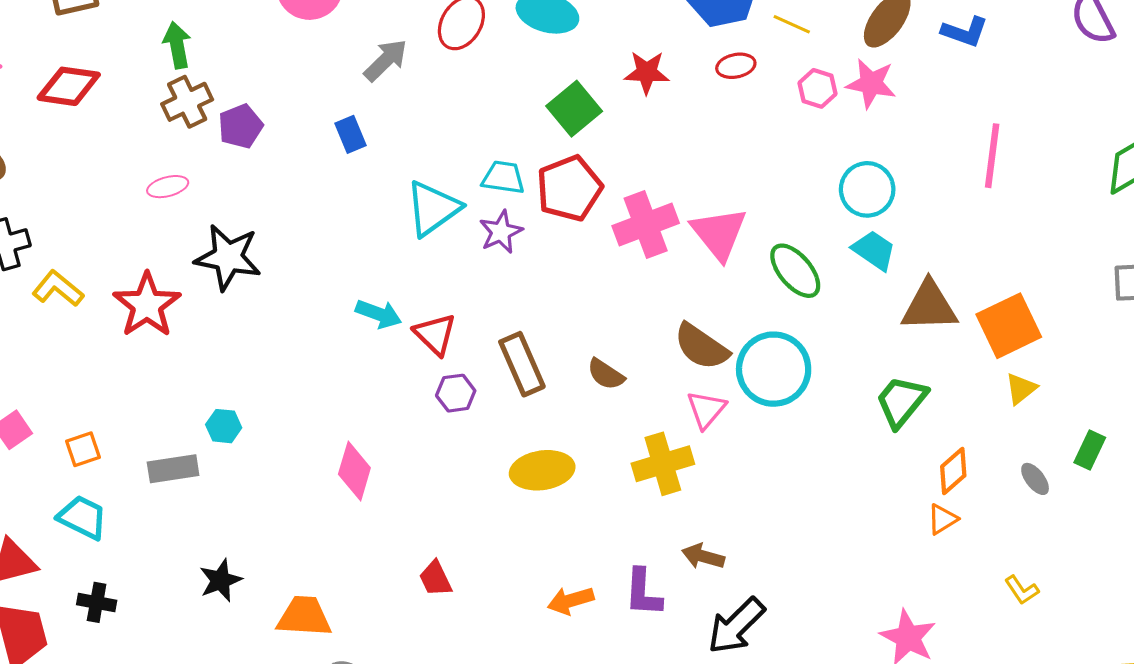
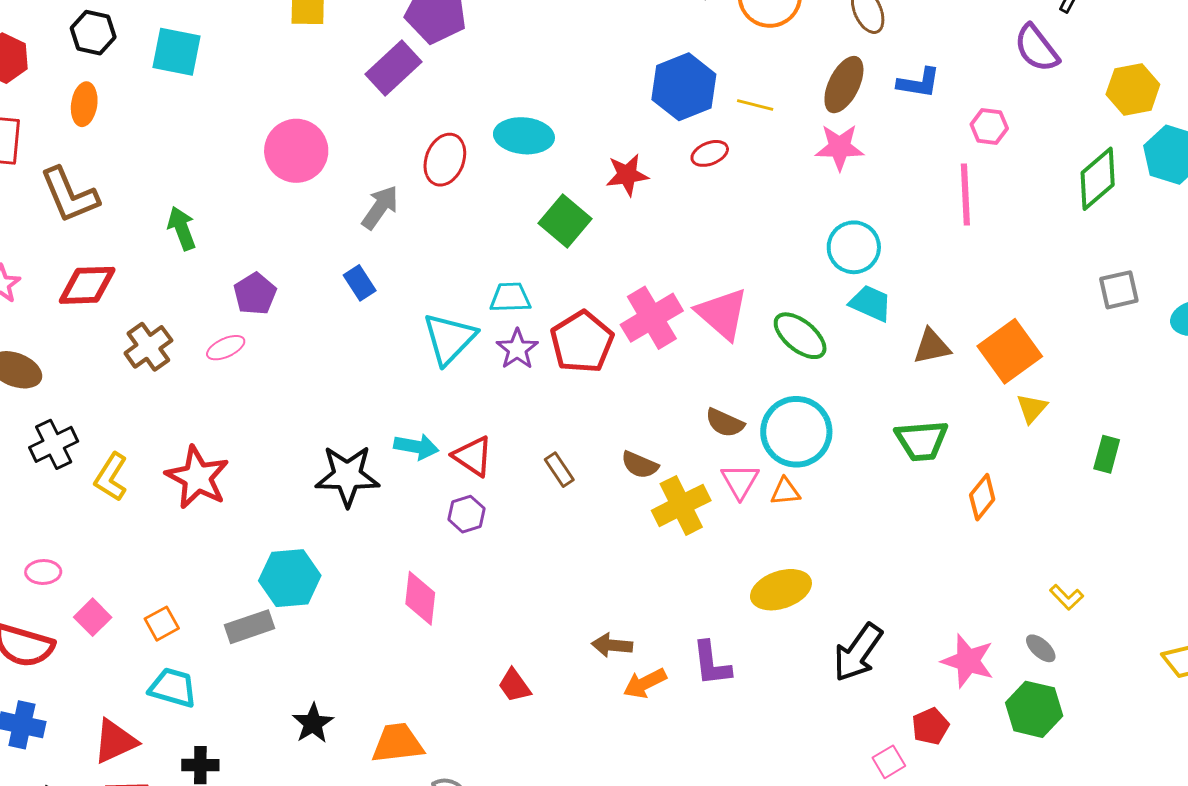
pink hexagon: (818, 88) -> (989, 126), moved
brown cross: (187, 102) -> (148, 347), moved
pink ellipse: (168, 187) -> (226, 348), moved
red pentagon: (569, 188) -> (582, 342), moved
black star: (228, 257) -> (347, 476), moved
yellow L-shape: (58, 289) -> (111, 477), turned -87
brown triangle: (929, 306) -> (932, 346), size x0.7
brown semicircle: (701, 347) -> (725, 423), size x0.7
brown rectangle: (522, 364) -> (559, 470), size x0.6
purple hexagon: (456, 393) -> (467, 514), moved
green trapezoid: (901, 401) -> (922, 441), turned -124
cyan hexagon: (224, 426) -> (290, 578), size x1.8
yellow cross: (663, 464) -> (681, 505), moved
yellow ellipse: (542, 470) -> (781, 590), moved
gray ellipse: (1035, 479) -> (1041, 648), moved
orange triangle: (942, 519) -> (785, 491), moved, turned 36
brown arrow: (703, 556) -> (612, 645), moved
black arrow: (736, 626) -> (858, 653), moved

